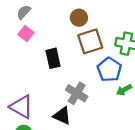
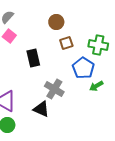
brown square: (90, 41) -> (66, 43), size x0.6

